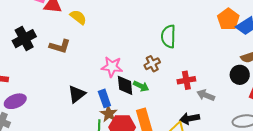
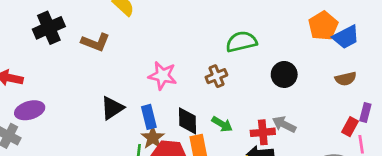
green semicircle: (168, 36) -> (241, 42), turned 70
black circle: (240, 75) -> (284, 74), moved
red cross: (186, 80) -> (263, 132), moved
black diamond: (125, 85) -> (187, 121), moved
green arrow: (141, 86) -> (222, 124), moved

